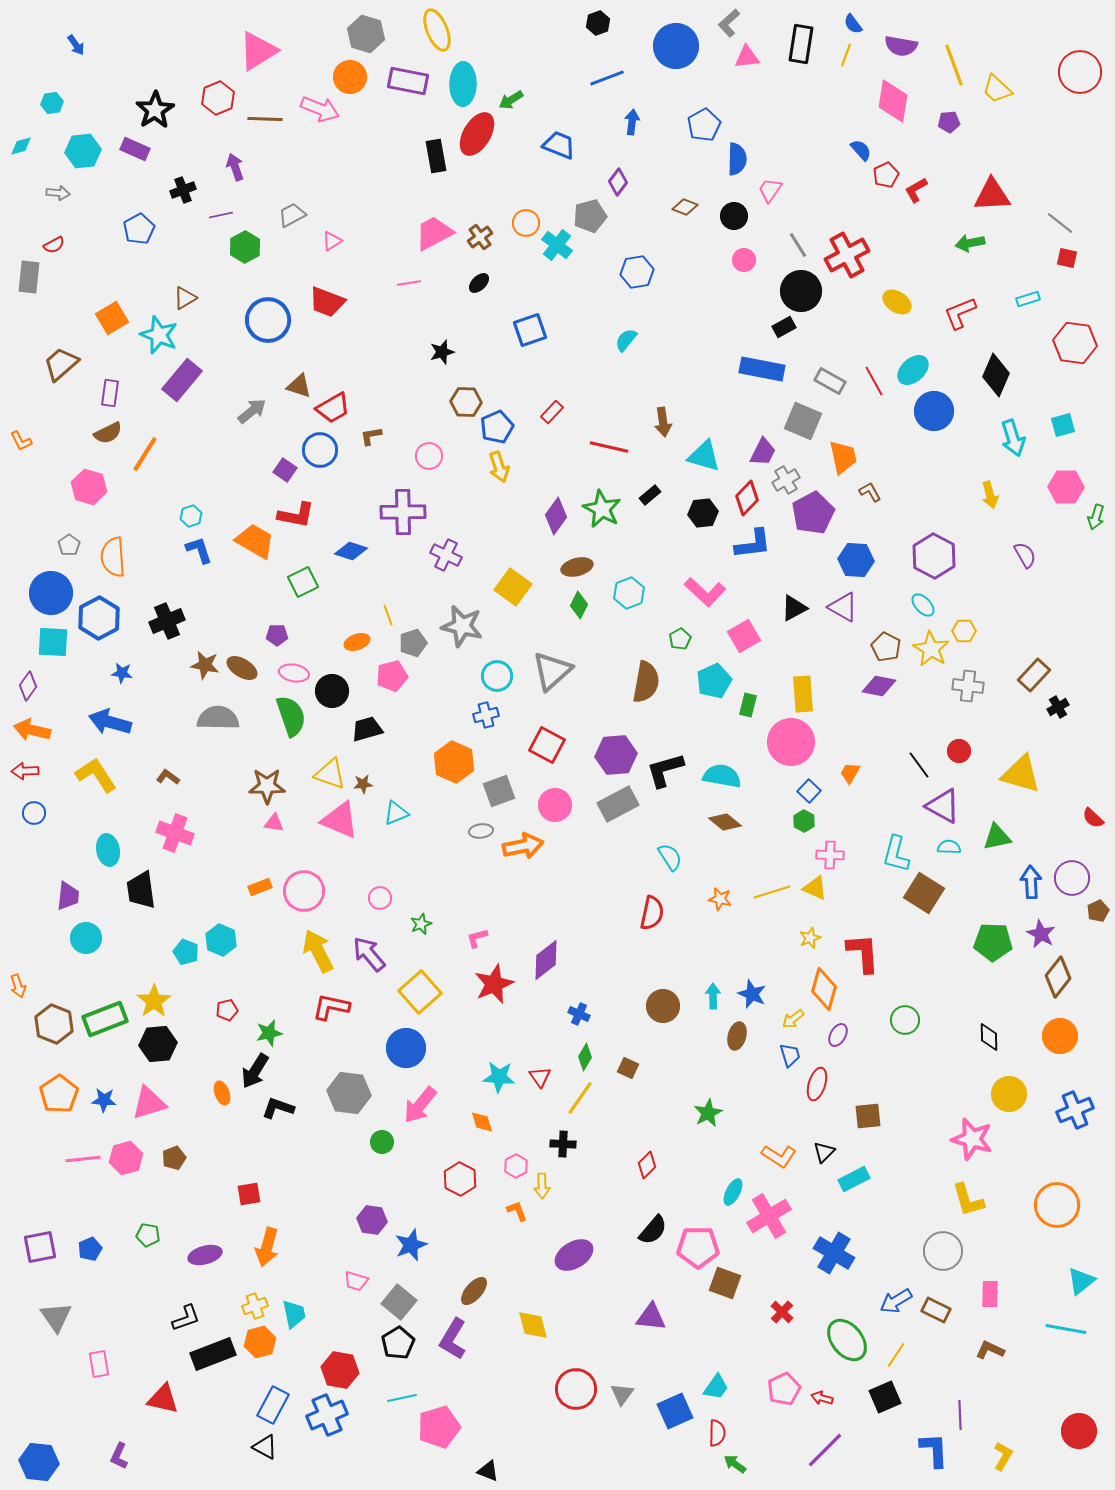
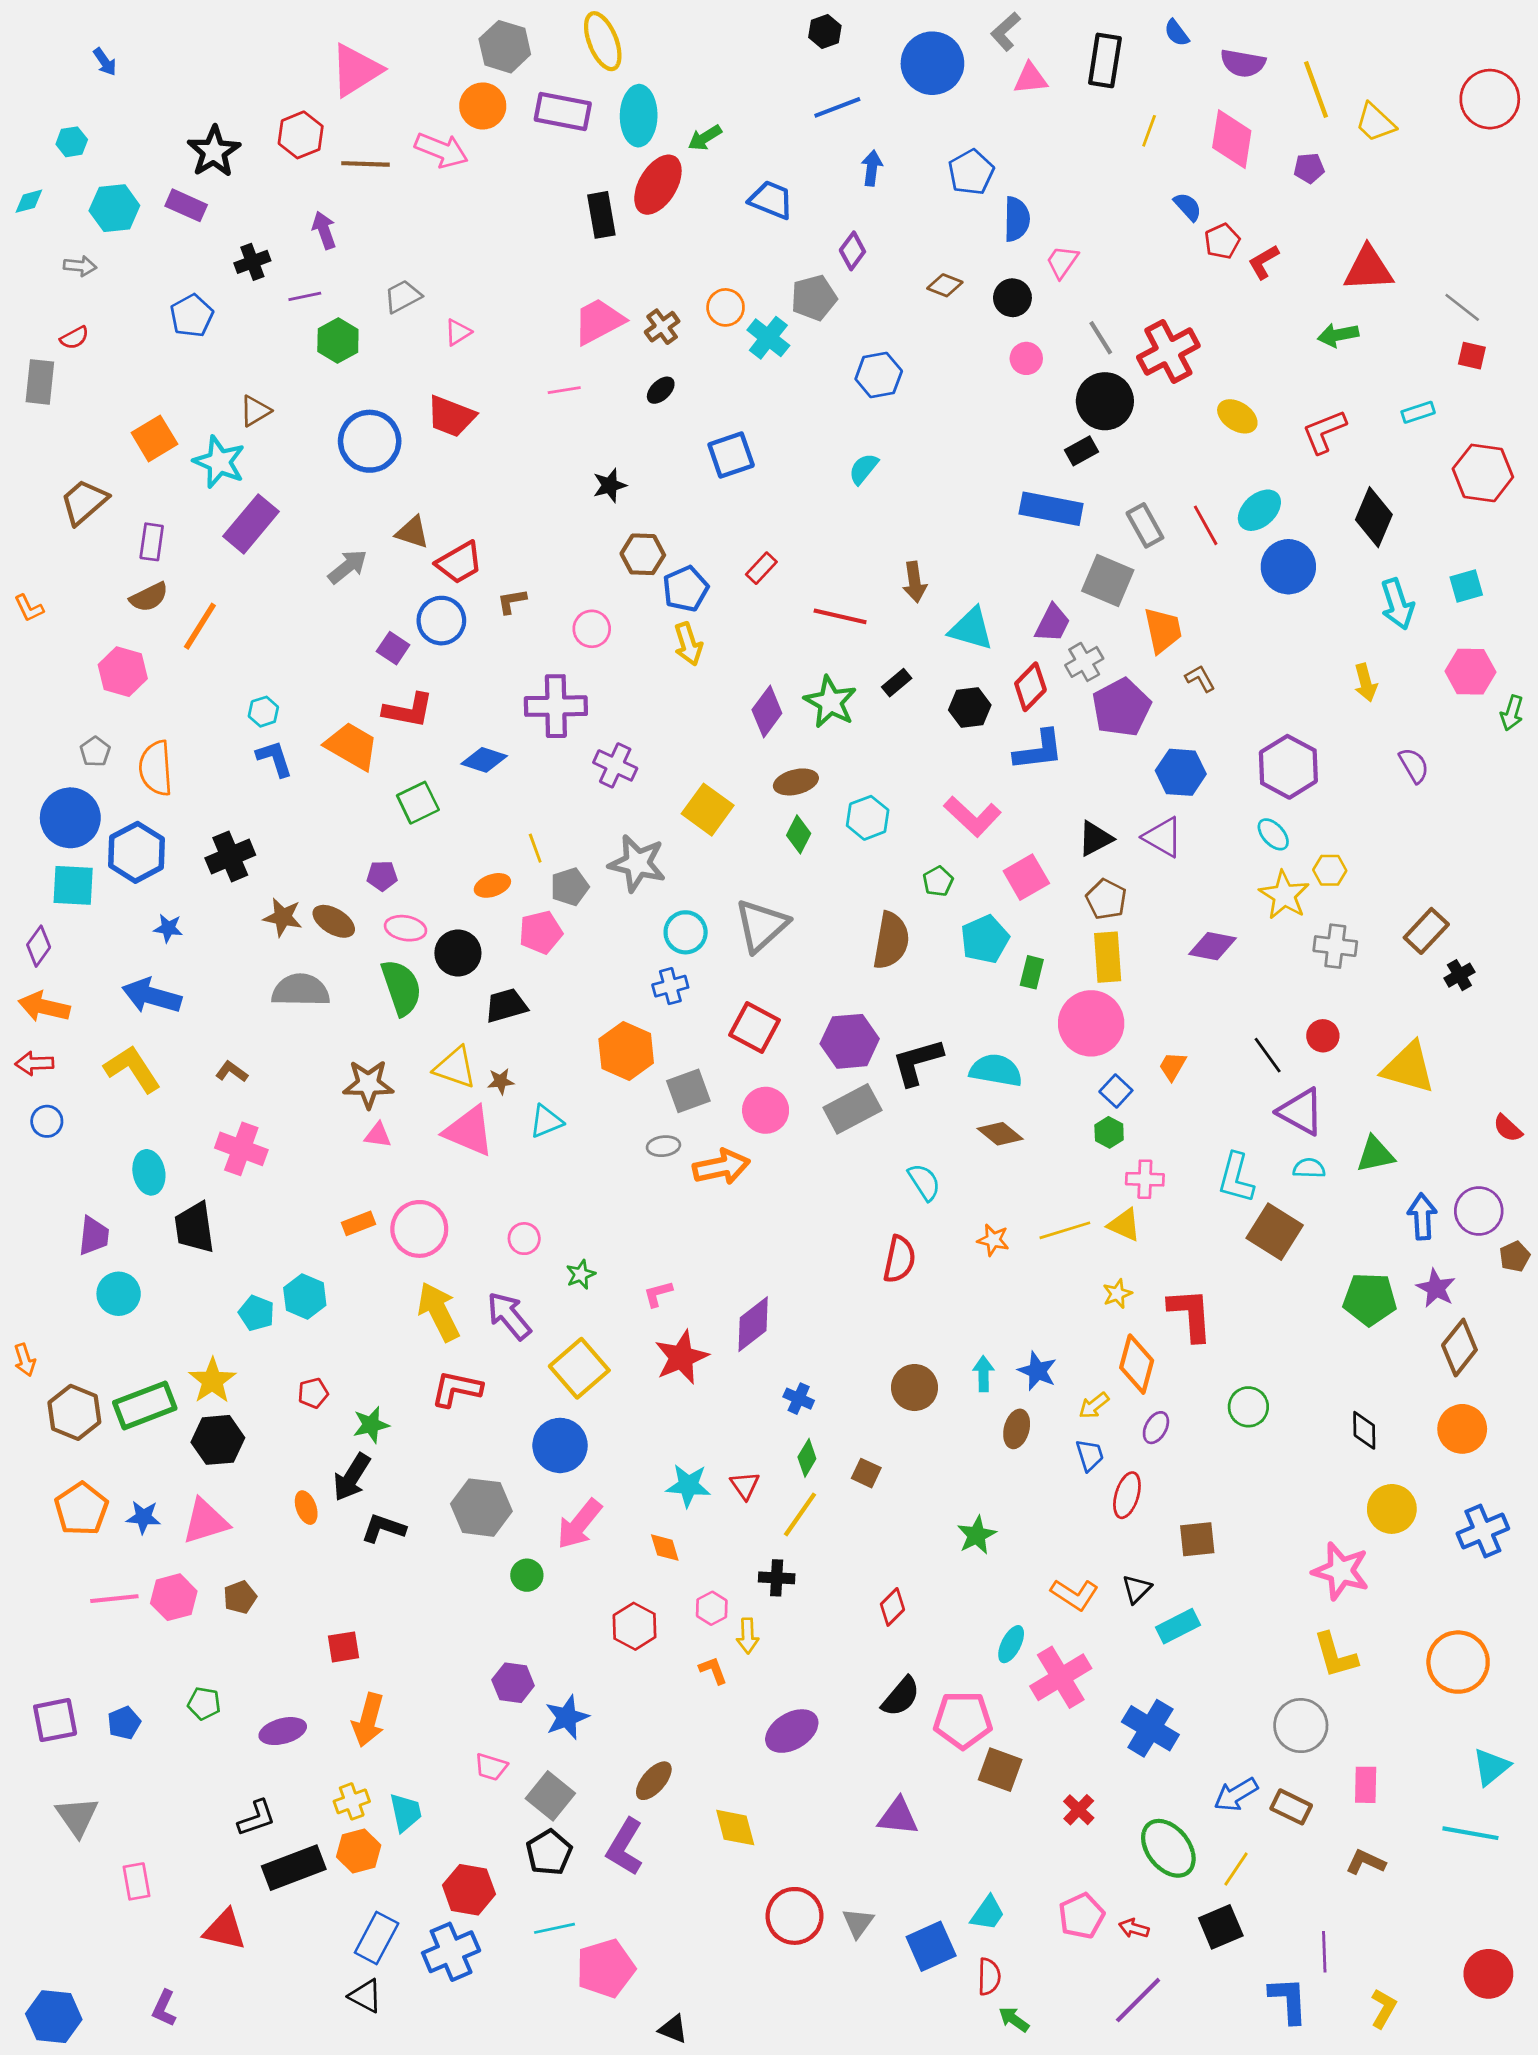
yellow line: (846, 55) -> (1149, 131), moved
gray rectangle: (830, 381) -> (1145, 525), turned 32
brown pentagon: (886, 647) -> (1106, 899), moved

